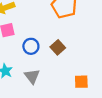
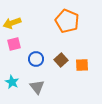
orange square: (81, 82) -> (82, 65), moved

